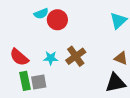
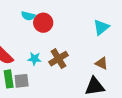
cyan semicircle: (41, 14) -> (28, 16), turned 32

